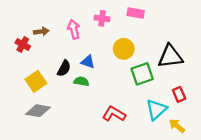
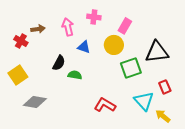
pink rectangle: (136, 13) -> (125, 26), moved, turned -70
blue triangle: (88, 62) -> (84, 47), moved
yellow square: (36, 81) -> (18, 75), moved
cyan triangle: (156, 110) -> (144, 101), turned -30

